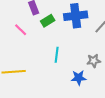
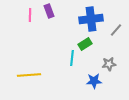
green rectangle: (48, 21) -> (85, 44), moved
pink line: (21, 30) -> (30, 15), moved, turned 48

